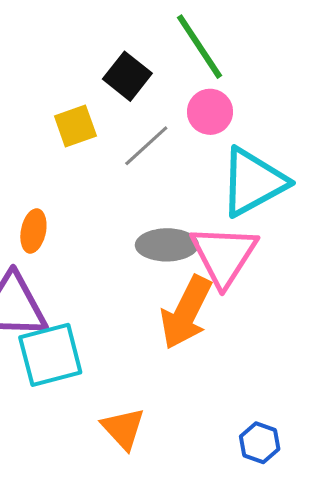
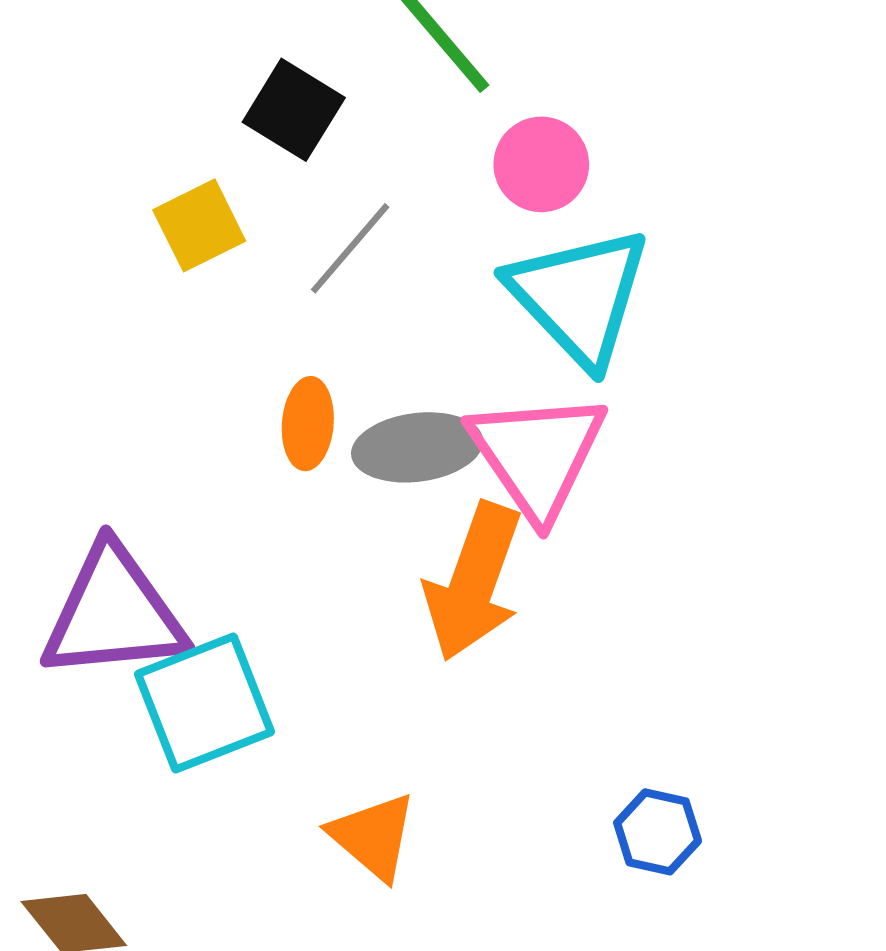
pink circle: (210, 112) -> (541, 164), moved
cyan triangle: (253, 182) -> (579, 296), turned -38
orange ellipse: (33, 231) -> (308, 424), moved

